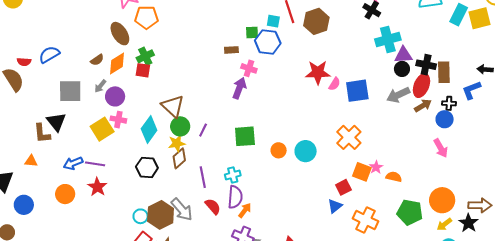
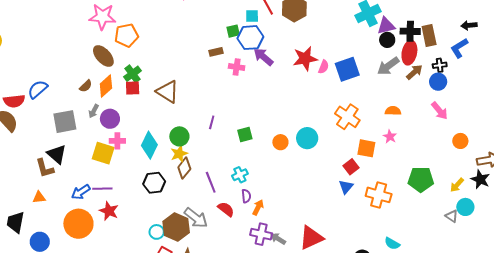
red semicircle: (24, 62) -> (14, 101), size x1.5
purple arrow: (239, 88) -> (263, 57), moved, turned -60
brown triangle: (173, 106) -> (168, 92), moved
yellow square: (102, 129) -> (103, 153), turned -30
purple line: (203, 130) -> (212, 122), moved
green square: (245, 136) -> (245, 135), size x0.7
pink star: (376, 167) -> (390, 137), moved
orange semicircle: (394, 177) -> (393, 111), moved
orange circle: (65, 194) -> (78, 224), size x1.5
purple semicircle: (235, 197) -> (246, 196), size x0.6
orange circle: (442, 200) -> (460, 141), moved, size x0.6

